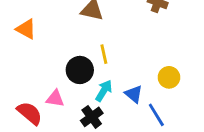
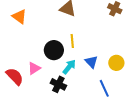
blue triangle: (134, 94) -> (91, 62), moved
pink triangle: (55, 99) -> (34, 68), turned -48
black cross: (92, 117) -> (58, 84), turned -35

